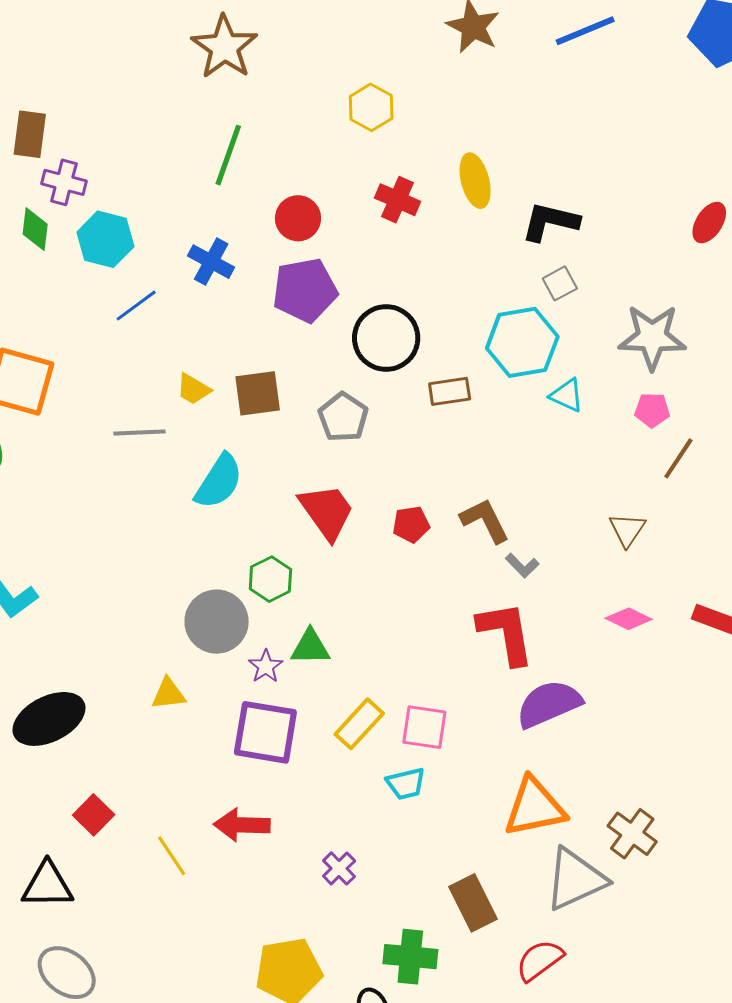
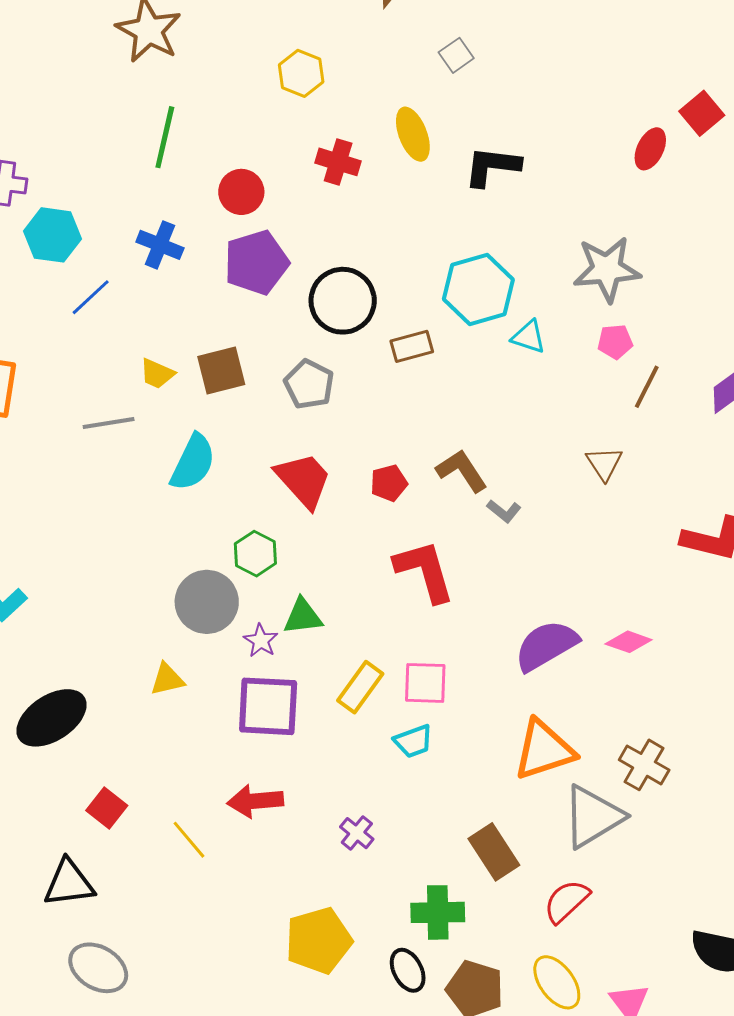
gray square: (560, 283) -> (456, 55), moved
pink diamond: (629, 619) -> (629, 642), moved
red L-shape: (506, 633) -> (425, 571), moved

